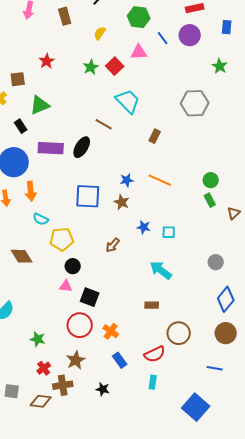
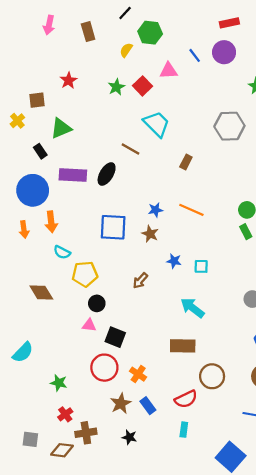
green hexagon: (139, 17) -> (150, 33), moved
brown rectangle: (152, 305) -> (183, 346), size x1.6
brown star: (76, 360) -> (121, 403), moved

